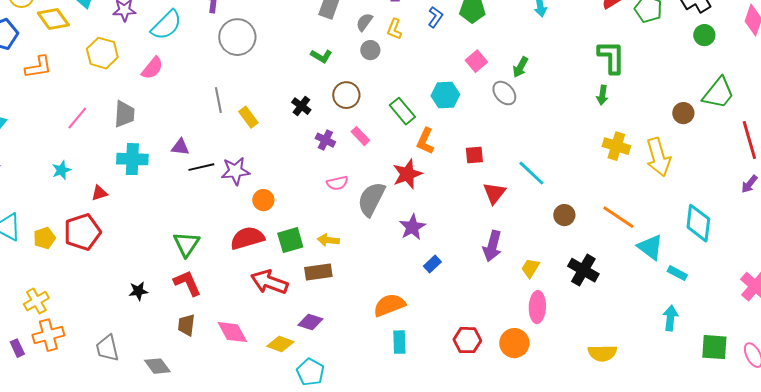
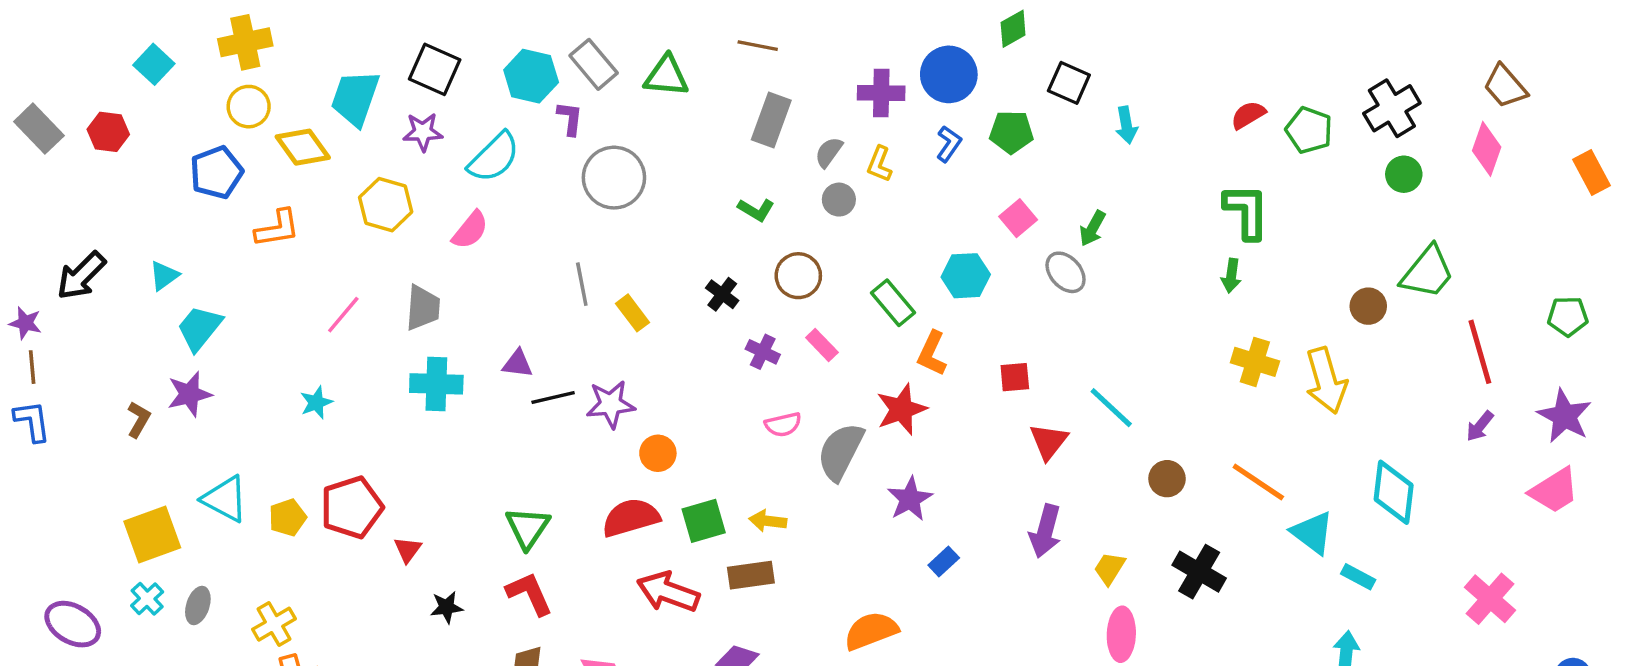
red triangle: (99, 193) -> (408, 550), moved, turned -36

